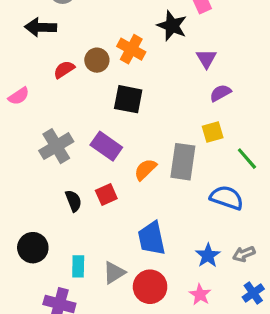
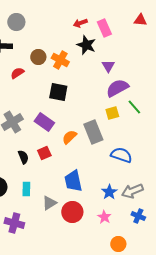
brown circle: (97, 60) -> (38, 57), moved
purple semicircle: (220, 93) -> (117, 88), size x1.6
green line: (247, 159) -> (134, 107), moved
gray rectangle: (183, 162) -> (93, 132), turned -30
gray arrow: (244, 254) -> (132, 191), size x1.5
cyan rectangle: (78, 266) -> (26, 189), moved
blue cross: (253, 293) -> (138, 216), turned -32

